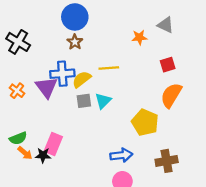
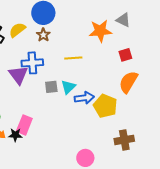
orange star: (139, 37) -> (100, 31), size x1.6
yellow semicircle: (82, 79) -> (17, 30), moved
blue arrow: (121, 155) -> (84, 98), moved

